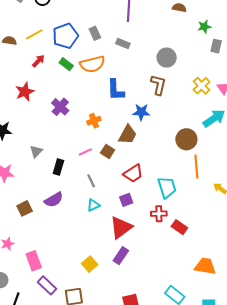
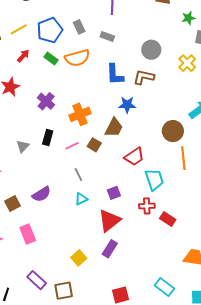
brown L-shape: (158, 85) -> (144, 77), turned -90
yellow cross: (202, 86) -> (187, 63), moved
blue L-shape: (116, 90) -> (115, 74), moved
orange cross: (94, 121) -> (80, 114), size x1.5
black rectangle: (58, 167) -> (48, 138), moved
red trapezoid: (133, 173) -> (134, 157), moved
pink rectangle: (34, 261) -> (28, 234), moved

